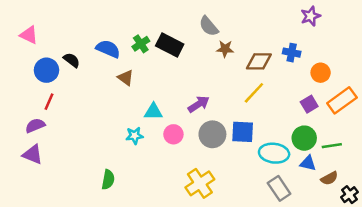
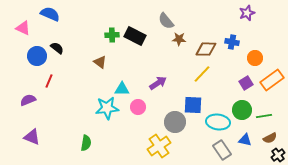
green cross: (141, 44) -> (112, 35), turned 32
blue semicircle: (108, 49) -> (50, 14), moved
red line: (49, 102) -> (49, 81), moved
gray circle: (212, 134) -> (175, 122), moved
cyan star: (134, 136) -> (107, 108), size x1.6
purple triangle: (33, 154) -> (32, 137), moved
blue triangle: (308, 163) -> (245, 140), moved
brown semicircle: (329, 178) -> (270, 138), moved

